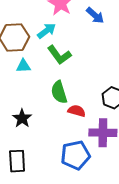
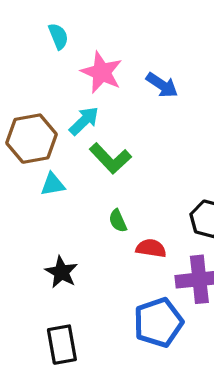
green semicircle: (59, 92) -> (118, 221), size x0.6

